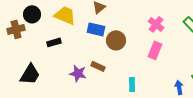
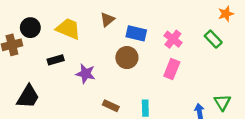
blue rectangle: (96, 29) -> (136, 33), moved
brown rectangle: (98, 66) -> (111, 106), moved
purple star: (78, 73) -> (86, 74), moved

